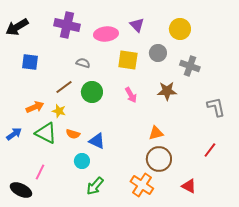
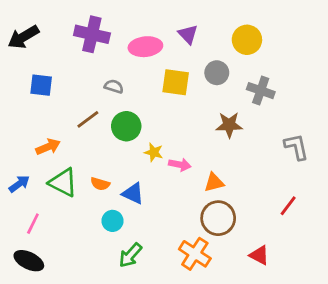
pink arrow: (131, 95) -> (180, 165), moved, turned -49
yellow star: (59, 111) -> (154, 152), moved
pink line: (40, 172) -> (33, 224), moved

